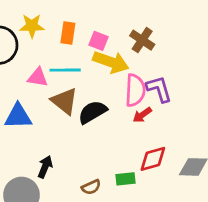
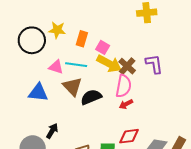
brown cross: (142, 40) -> (127, 66), moved
purple L-shape: (159, 89) -> (154, 64), moved

